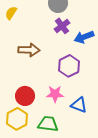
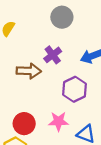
purple cross: (62, 26) -> (53, 55), moved

